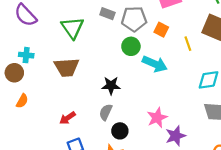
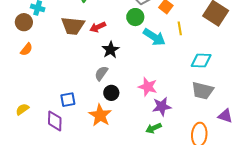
yellow line: (188, 44) -> (180, 28), moved
black star: (111, 86) -> (111, 50), turned 30
red arrow: (67, 118) -> (98, 27), moved
pink star: (157, 118) -> (148, 87), turned 30

